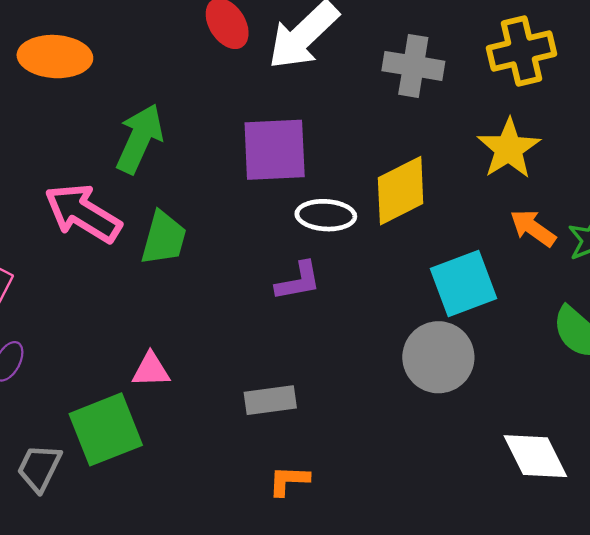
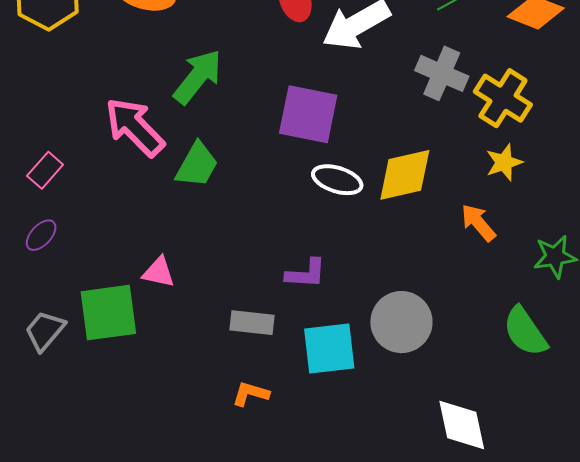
yellow cross: (522, 51) -> (503, 98), moved, turned 32
yellow star: (509, 149) -> (504, 162), size x0.7
orange arrow: (533, 228) -> (478, 223), moved
purple L-shape: (298, 281) -> (306, 274), moved
cyan square: (463, 283) -> (329, 349), moved

